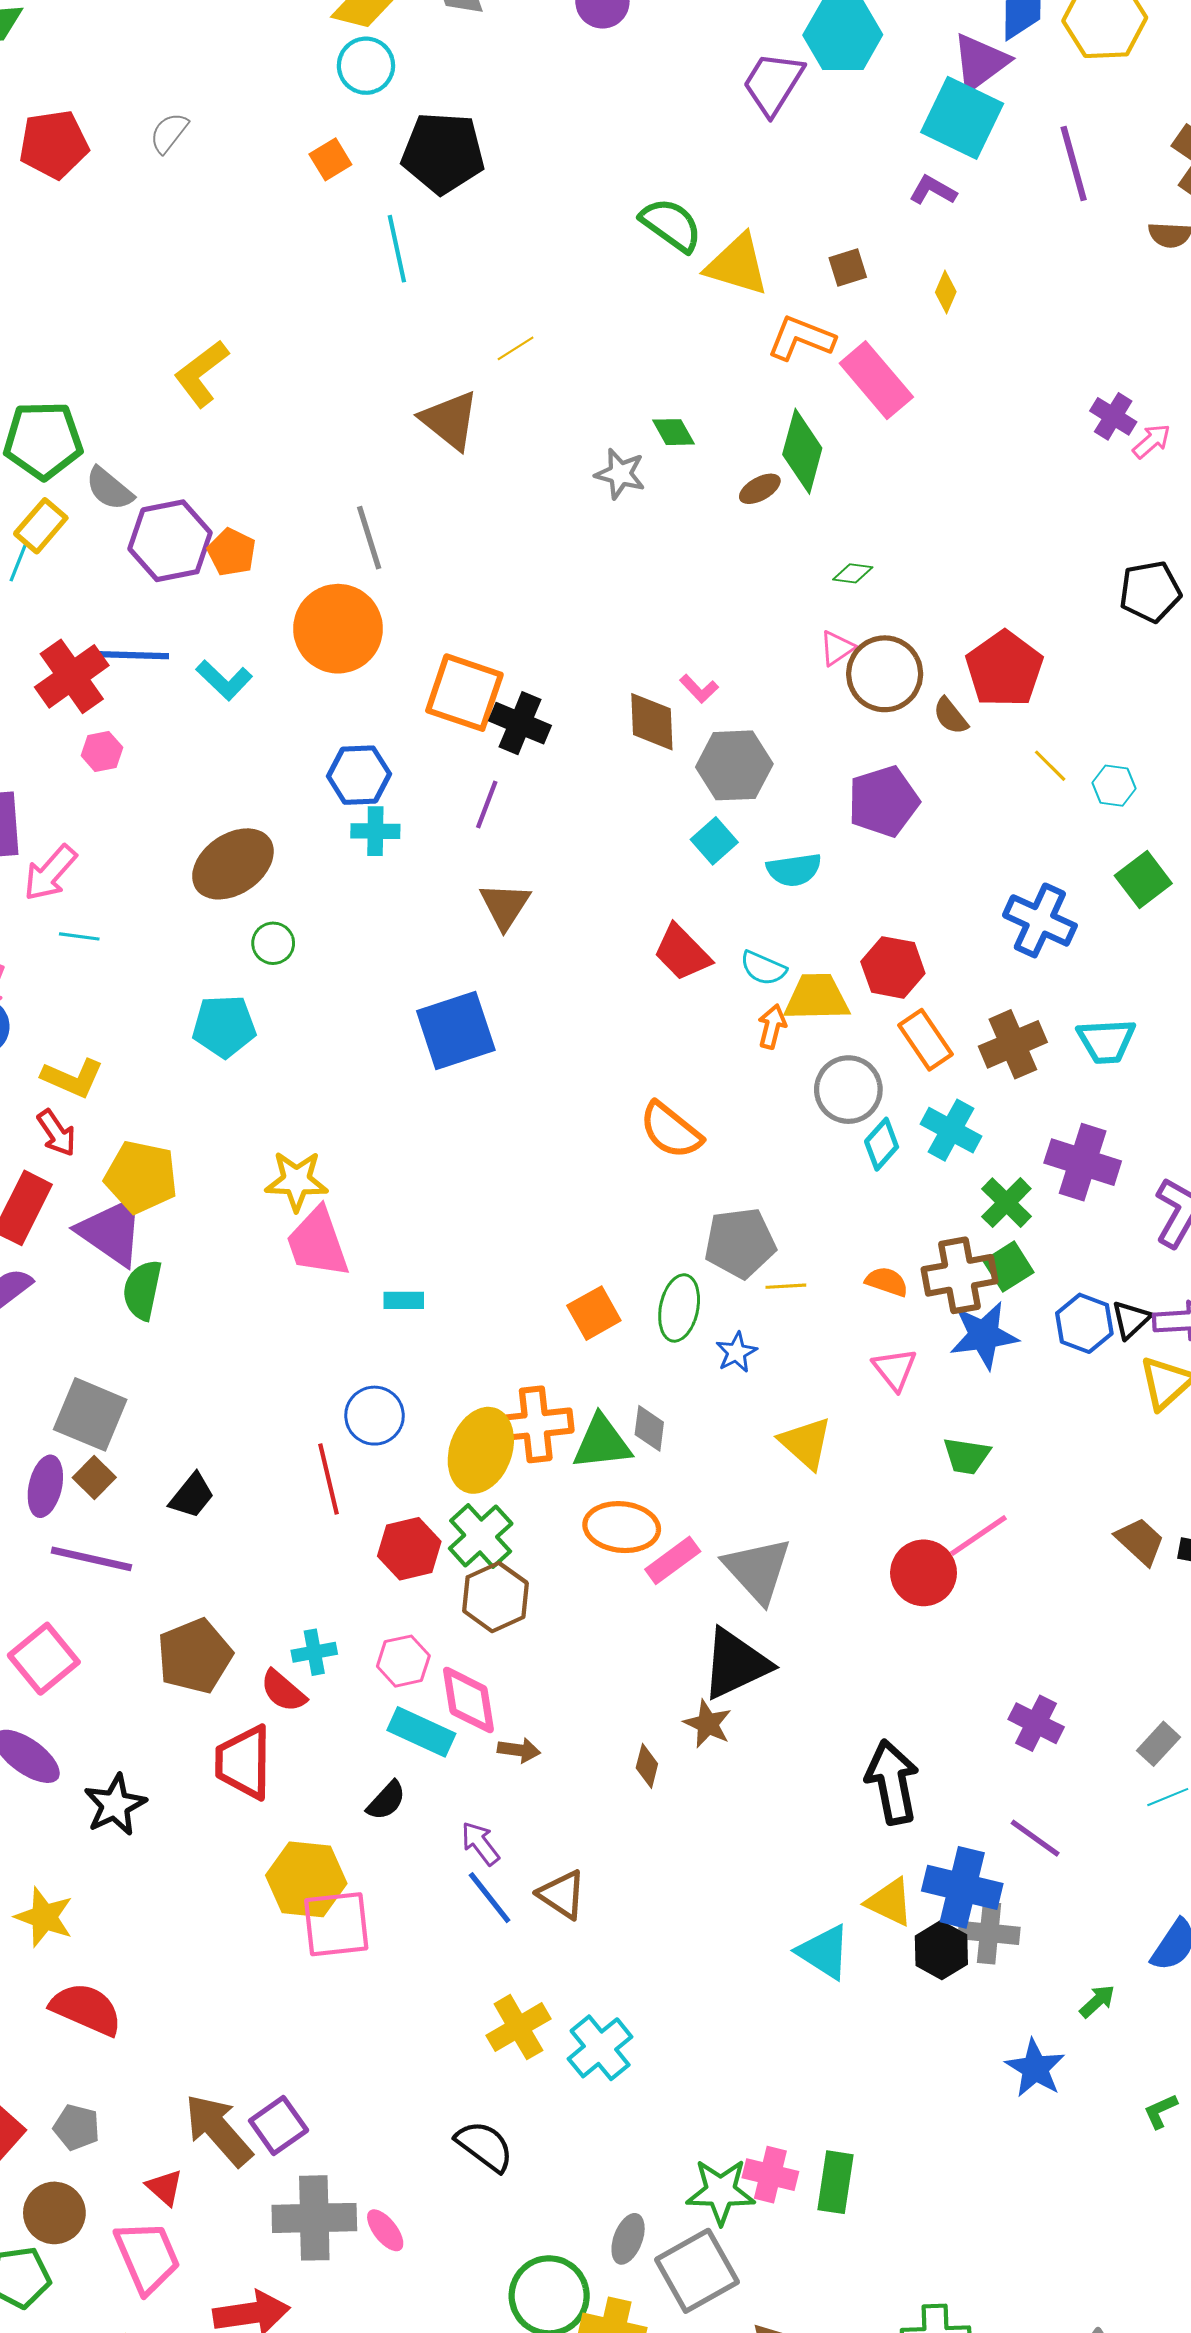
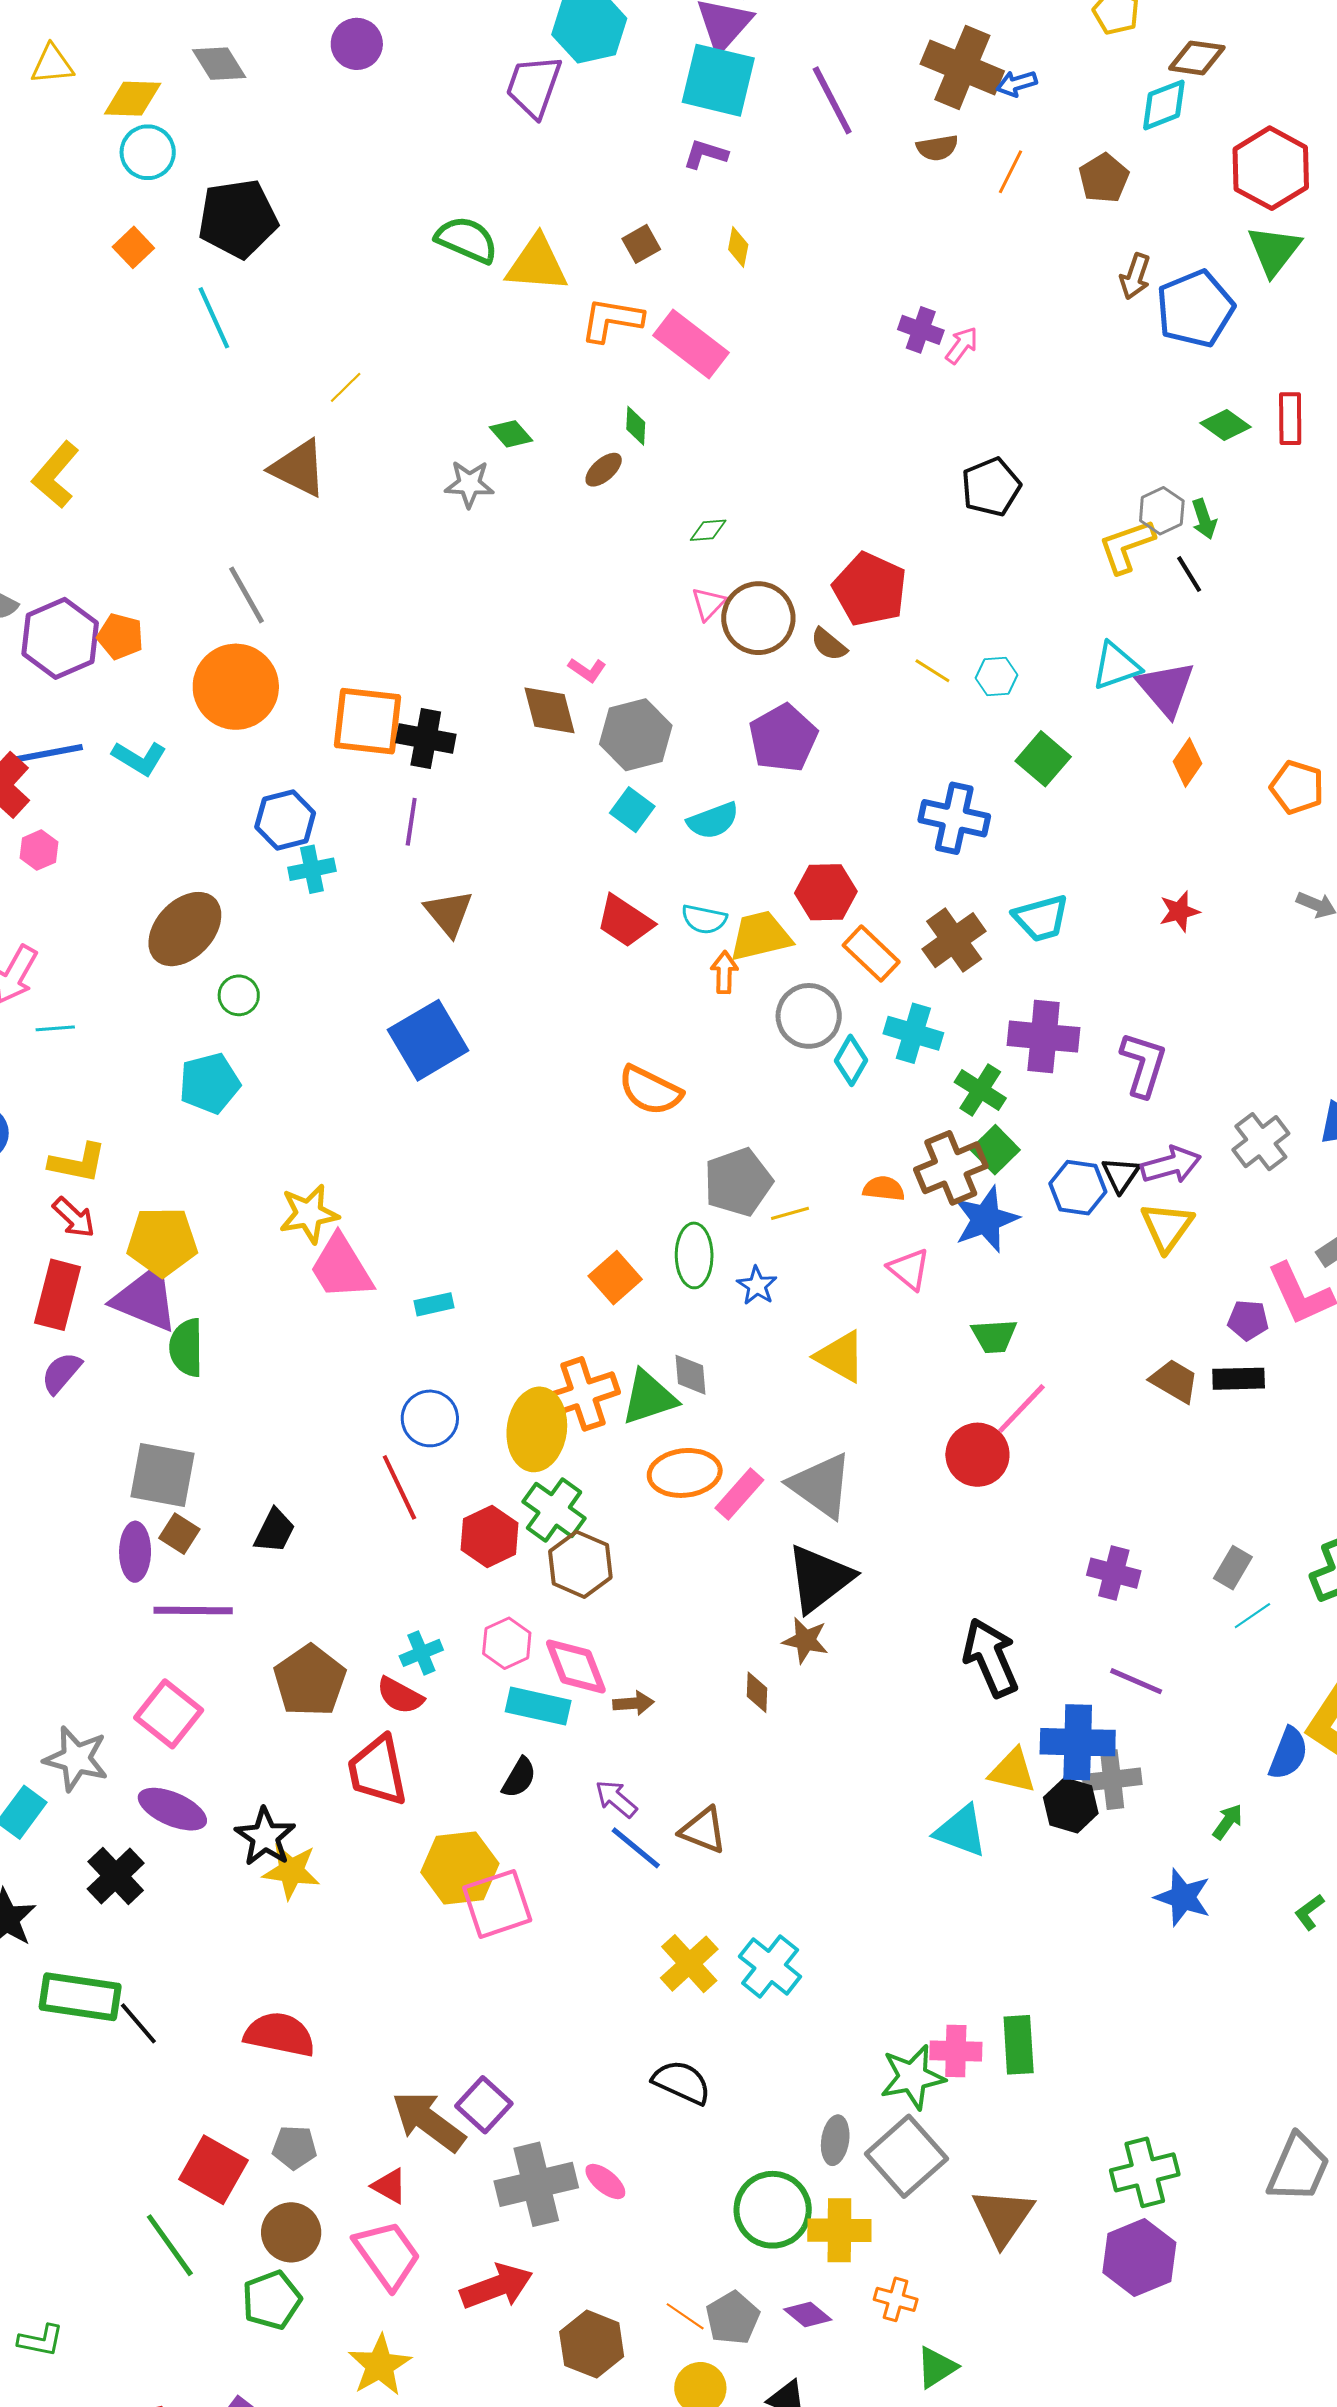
green diamond: (802, 451) -> (636, 426), size x0.5
yellow star: (44, 1917) -> (291, 1871), moved

